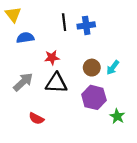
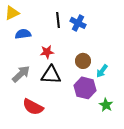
yellow triangle: (13, 14) -> (12, 13), turned 42
blue cross: (86, 25) -> (78, 23), turned 35
cyan arrow: (113, 68) -> (102, 71), moved
red semicircle: (36, 119) -> (33, 107), size x1.5

